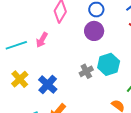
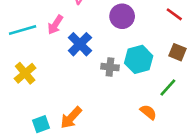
gray cross: (86, 71) -> (110, 67), turned 32
blue cross: (48, 84) -> (80, 44), moved

